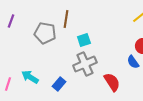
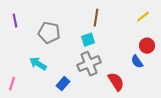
brown line: (66, 19) -> (96, 18), moved
purple line: (11, 21) -> (15, 21), turned -32
cyan arrow: (30, 77) -> (38, 64), moved

